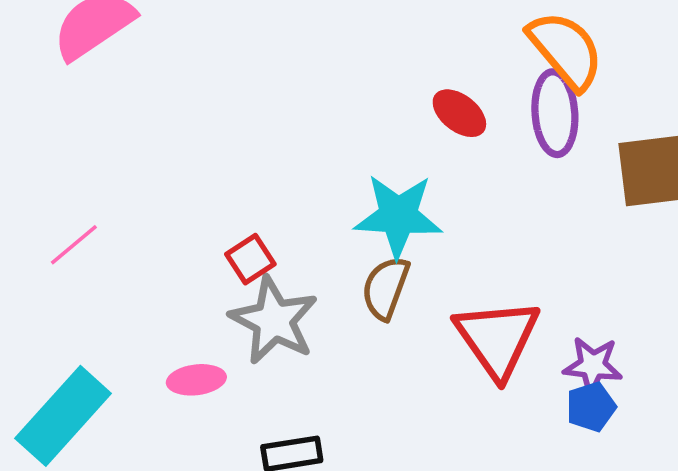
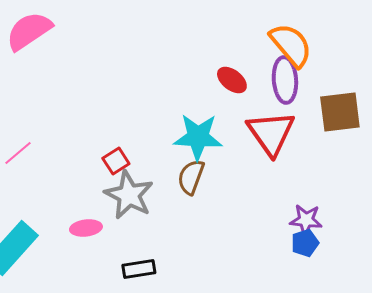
red triangle: (497, 338) -> (271, 133), moved

